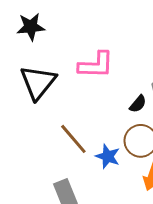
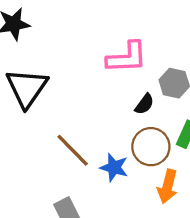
pink L-shape: (96, 65) -> (127, 57), moved

